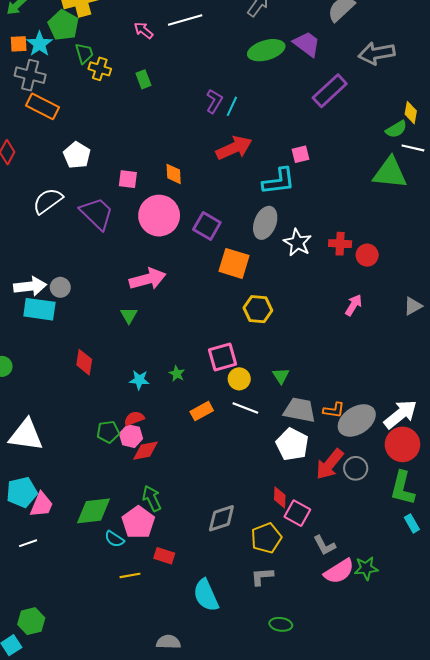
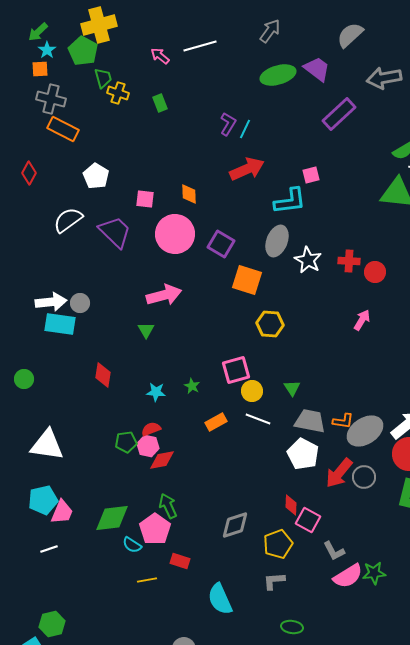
cyan star: (39, 44) -> (47, 50), moved, size x0.7

